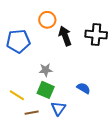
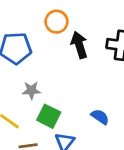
gray star: (46, 70) -> (31, 90), moved

